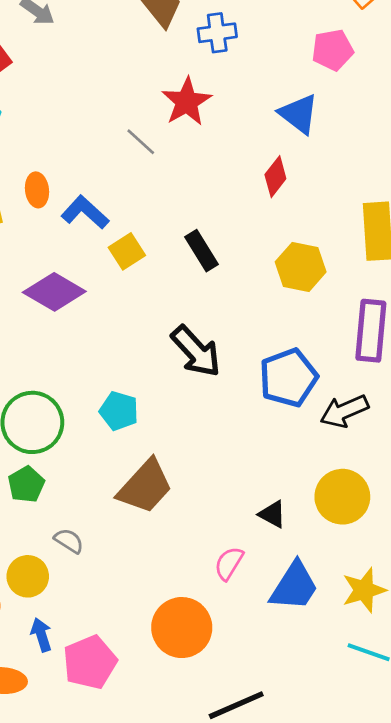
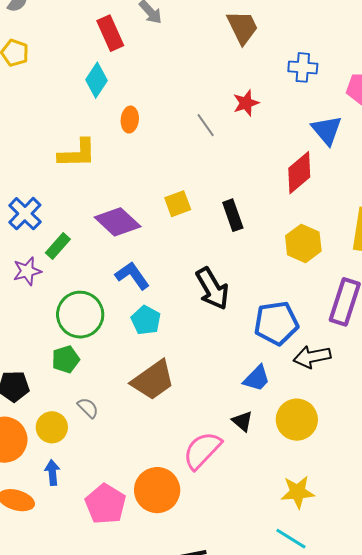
blue cross: (217, 33) -> (303, 67), moved
red star: (187, 102) -> (246, 103), size x0.7
red diamond: (275, 177) -> (299, 173), size x1.4
orange ellipse: (37, 190) -> (130, 120), moved
blue L-shape: (85, 212) -> (132, 276), moved
pink semicircle: (229, 563) -> (202, 450), size x1.6
blue trapezoid: (294, 586) -> (257, 378), moved, size x0.7
pink pentagon: (90, 662) -> (105, 504), moved, turned -30

